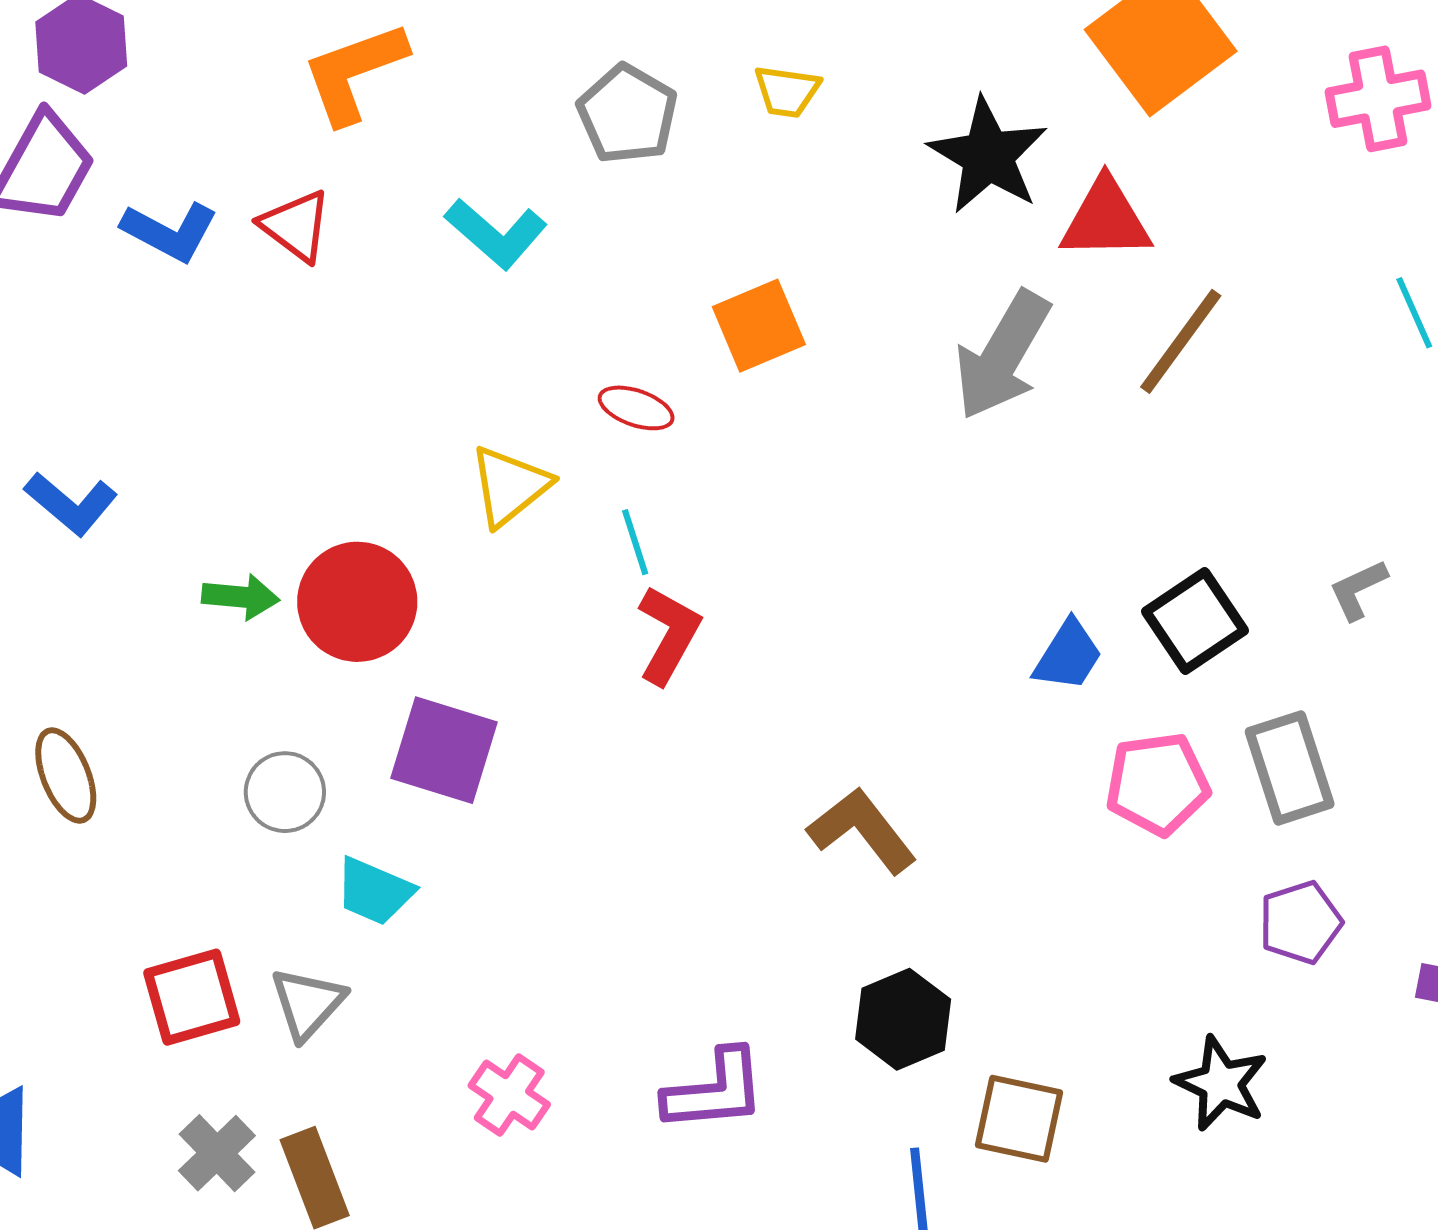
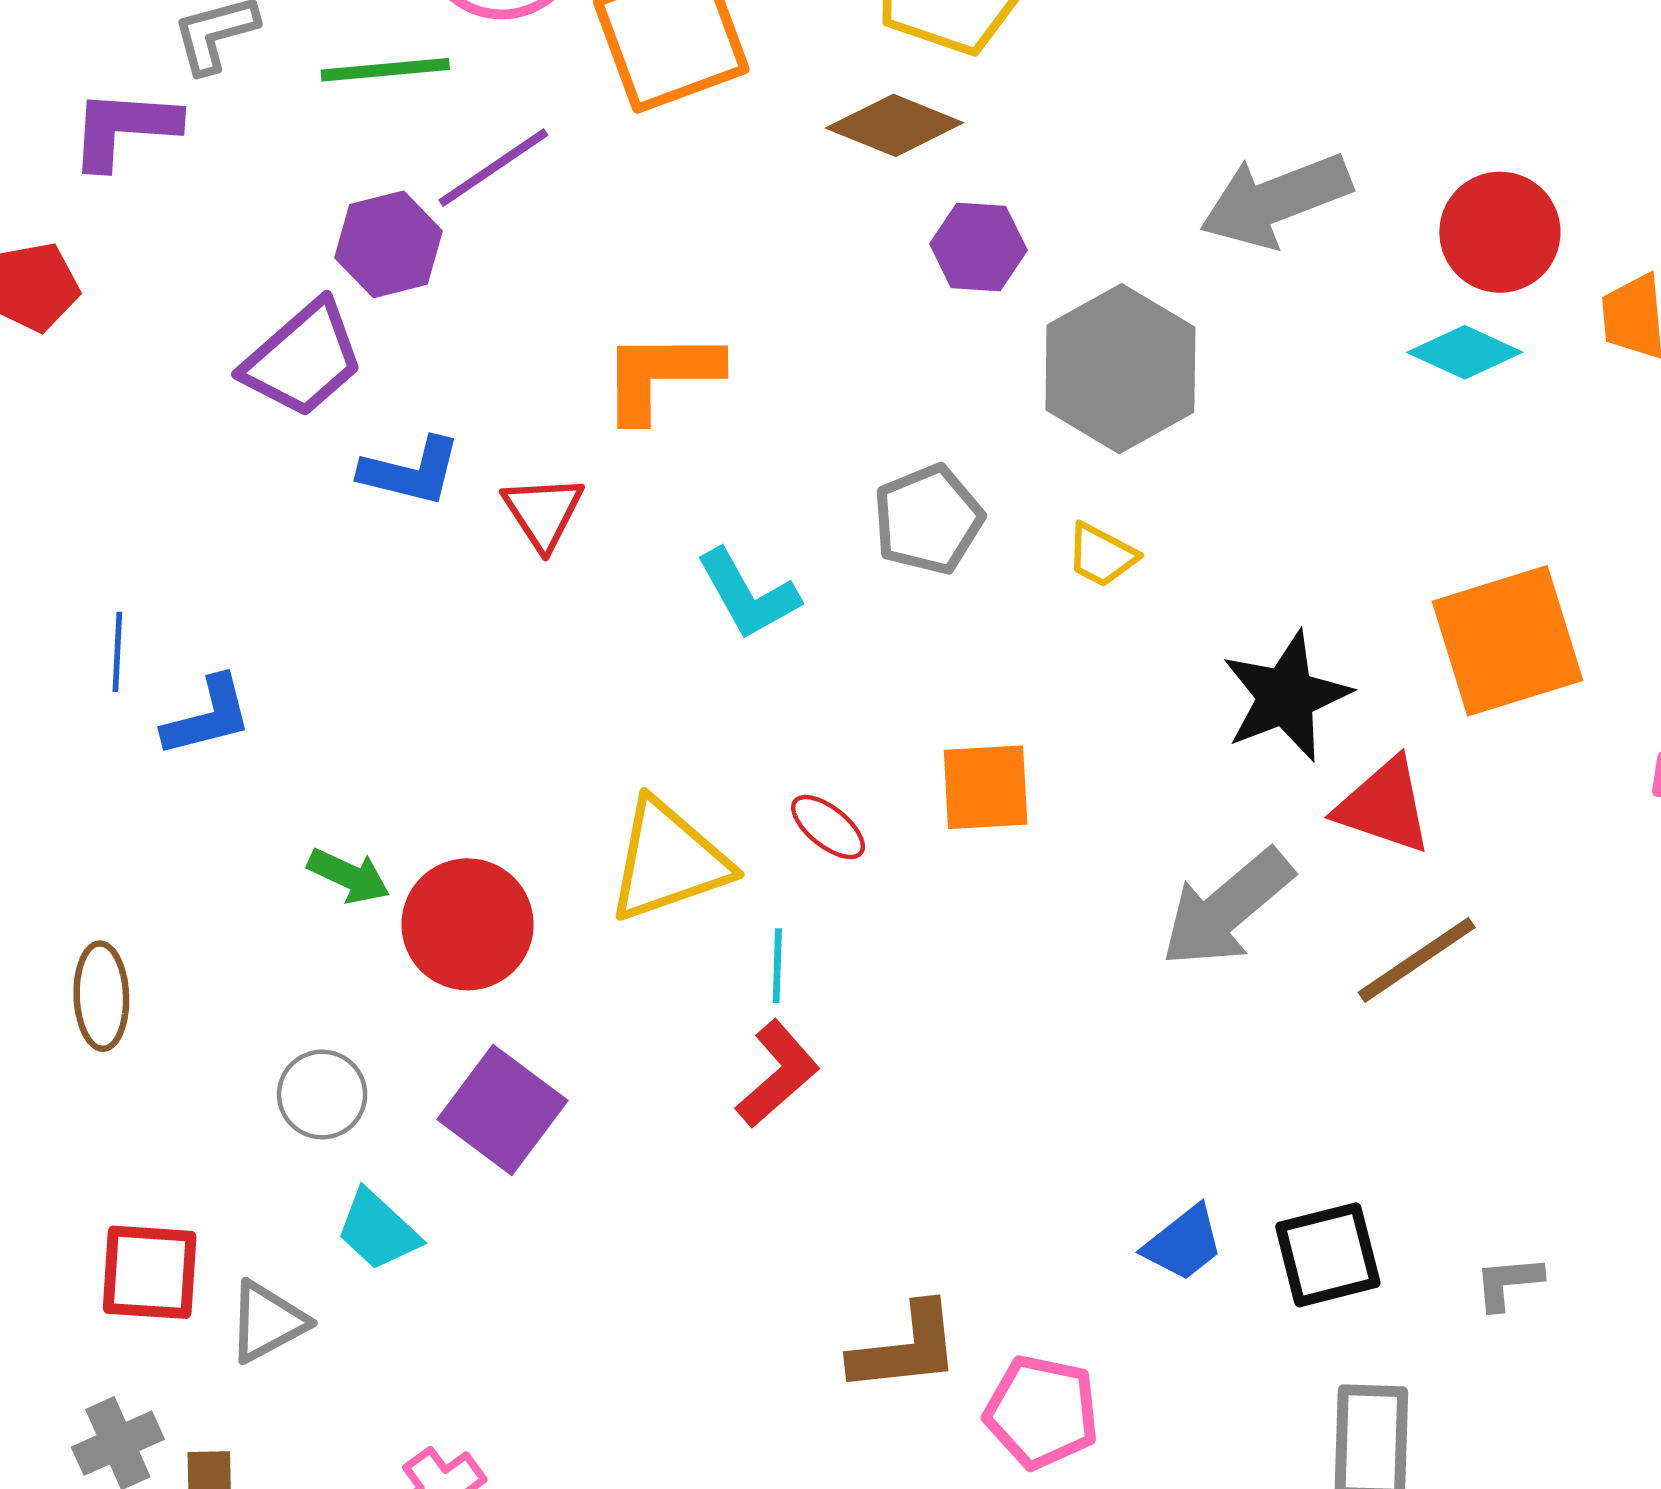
blue L-shape: (170, 232) -> (411, 471), turned -34
yellow triangle: (510, 486) -> (668, 861), size x1.4
blue L-shape: (71, 504) -> (208, 717), turned -74
pink pentagon: (1157, 784) -> (1042, 1412), moved
brown L-shape: (862, 830) -> (905, 1348), turned 102

